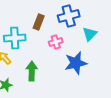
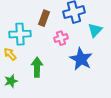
blue star: (76, 63) -> (81, 59), turned -30

